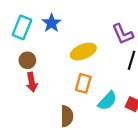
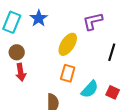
purple L-shape: (123, 34) -> (93, 21), moved, turned 100
yellow ellipse: (83, 52) -> (68, 44), turned -35

